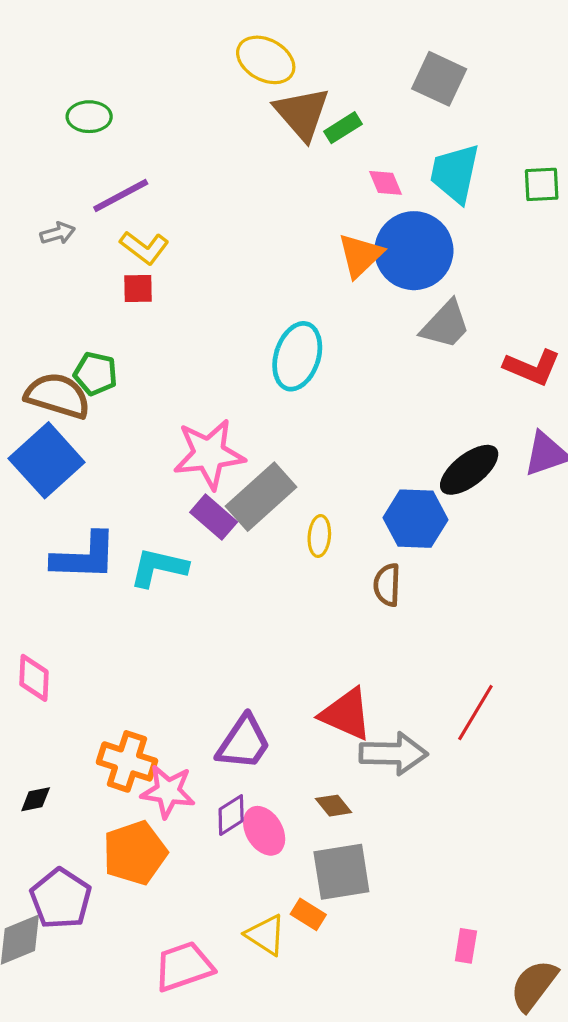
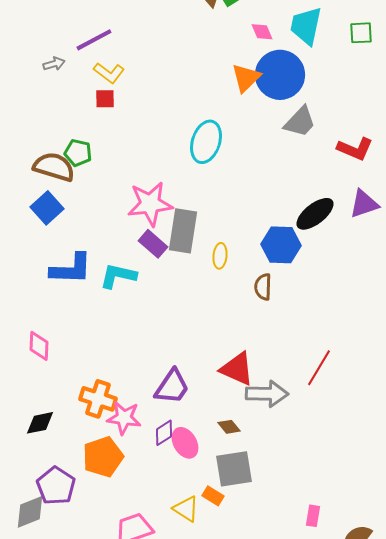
blue square: (47, 460) -> (47, 208), size x0.7
gray rectangle: (261, 497) -> (183, 231), turned -39
black diamond: (36, 799) -> (40, 423), size x1.4

